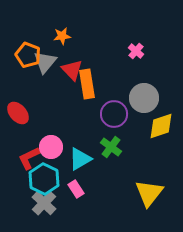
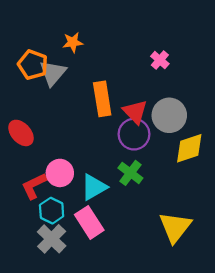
red triangle: (72, 70) -> (135, 112), moved
cyan hexagon: (44, 179) -> (52, 211), size x0.7
pink rectangle: (76, 189) -> (89, 222), size x1.5

